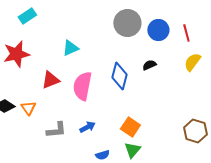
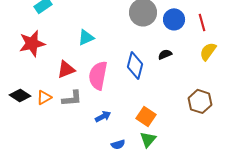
orange triangle: (28, 108) -> (44, 97), turned 35
gray L-shape: (56, 130) -> (72, 98), moved
brown hexagon: (195, 131) -> (200, 101), moved

